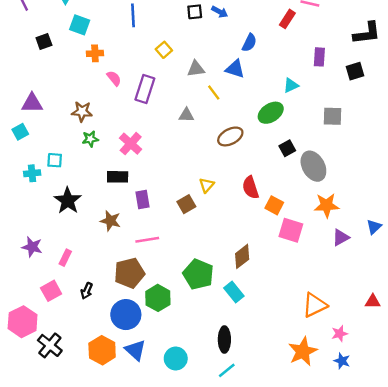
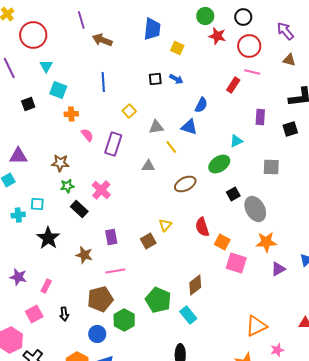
black rectangle: (118, 177) -> (79, 209), moved, turned 42
black arrow: (87, 291) -> (64, 314), turned -32
blue circle: (126, 315) -> (97, 334), size x0.7

